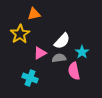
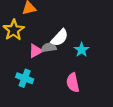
gray semicircle: (59, 58) -> (49, 48), moved
pink semicircle: (74, 71) -> (73, 83), moved

